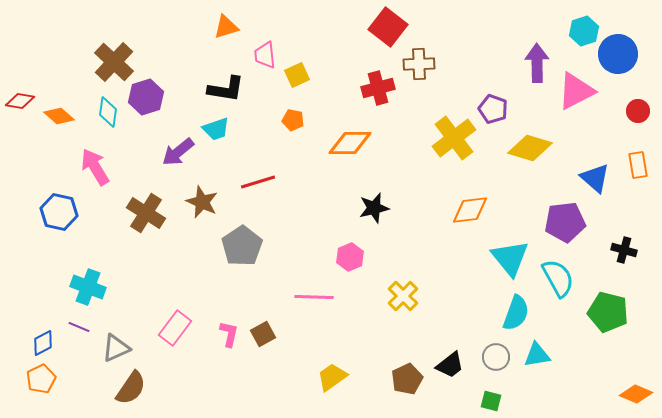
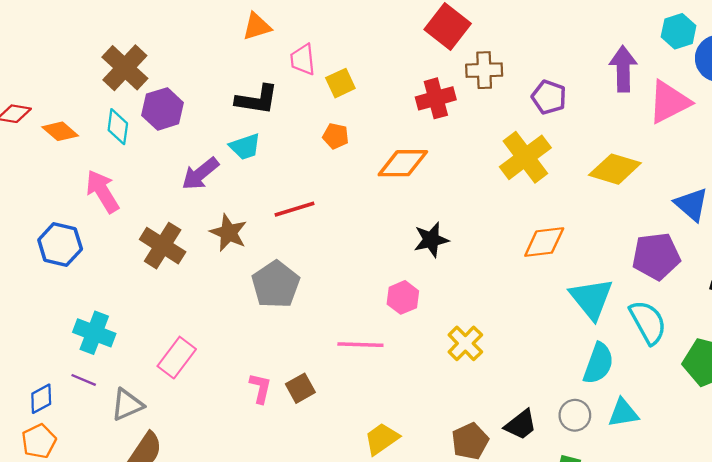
purple pentagon: (493, 109) -> (549, 97), moved
pink rectangle: (175, 328) -> (177, 358), moved

